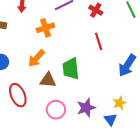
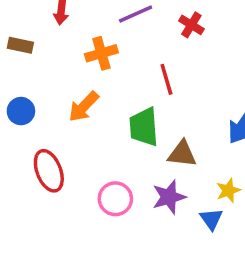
red line: (99, 41) -> (166, 79), moved
brown triangle: (48, 80) -> (182, 154), moved

